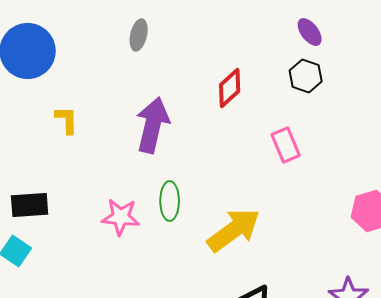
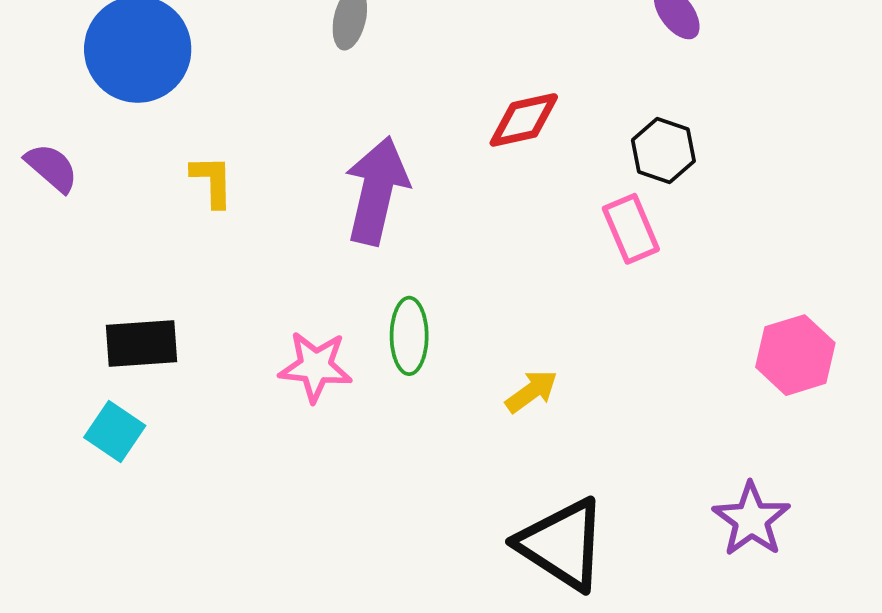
black hexagon: (306, 76) -> (663, 150), moved
red diamond: (230, 88) -> (524, 120), turned 30
yellow arrow: (234, 230) -> (531, 391), size x0.5

